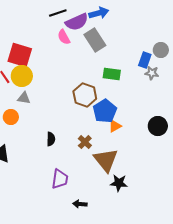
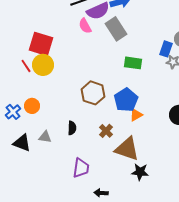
brown hexagon: (85, 95) -> (93, 93), moved
gray triangle: (24, 98) -> (45, 137), moved
brown triangle: (106, 160) -> (127, 149), turned -32

